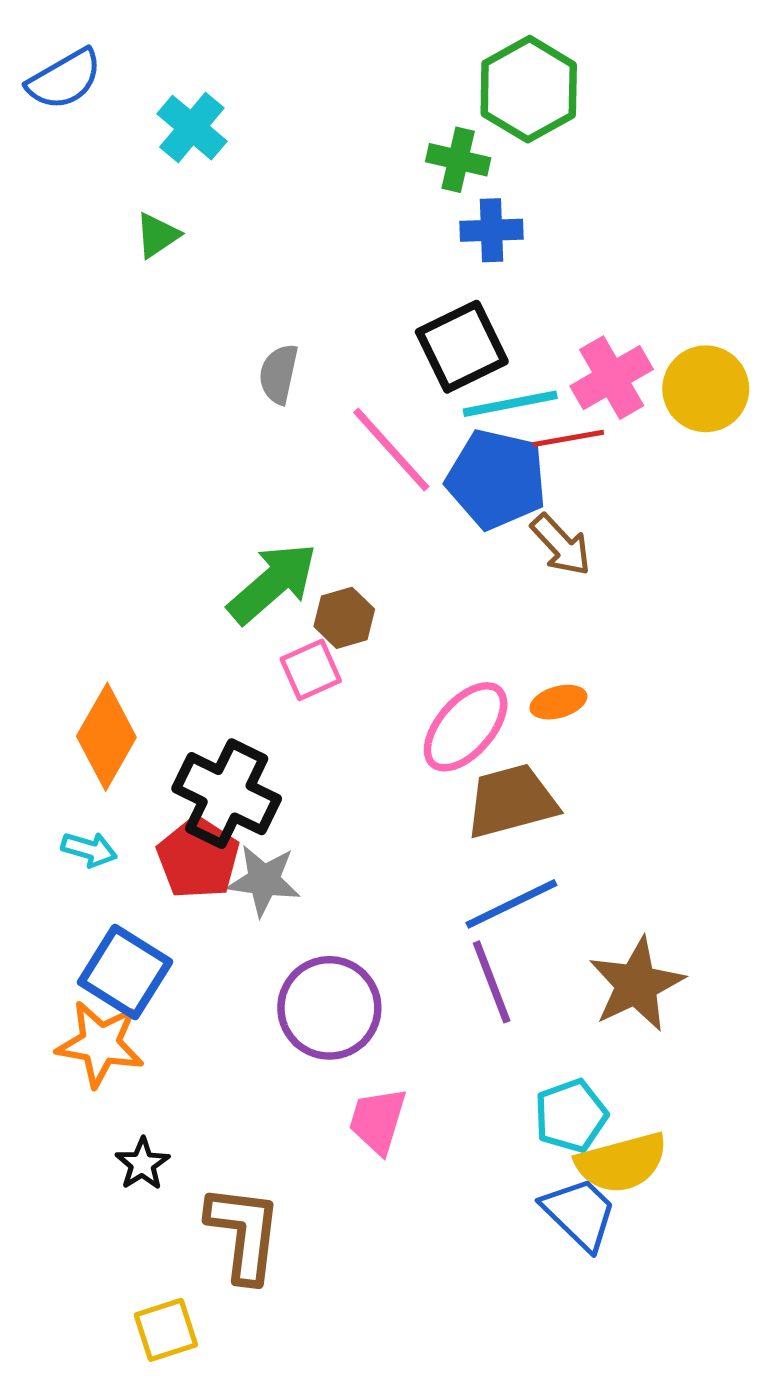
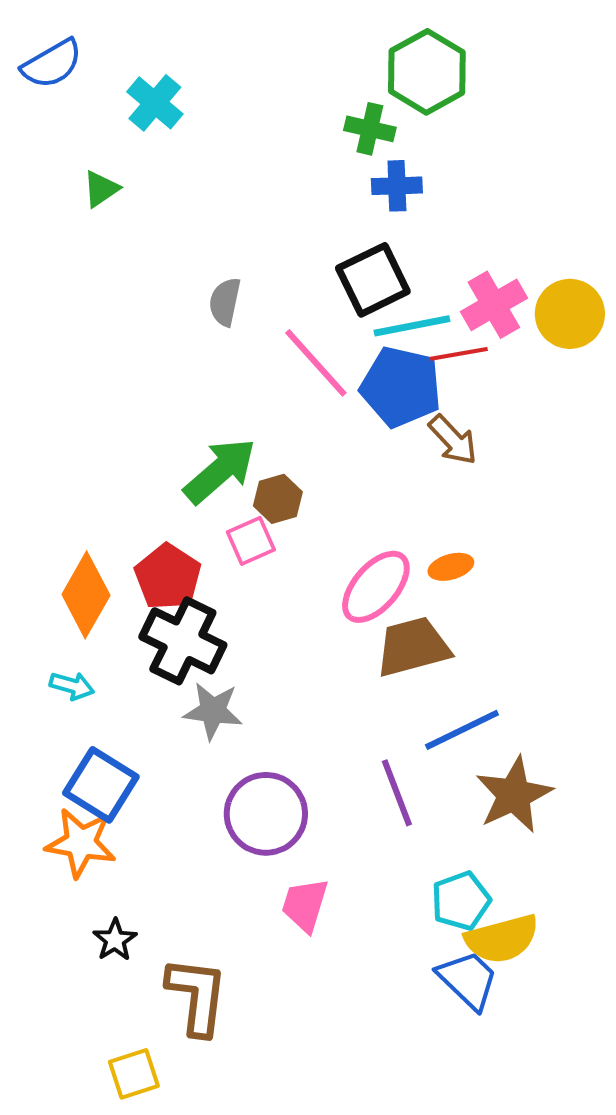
green triangle: (157, 235) -> (101, 189), moved
red pentagon: (198, 858) -> (168, 577), moved
blue line: (511, 904) -> (462, 730), moved

